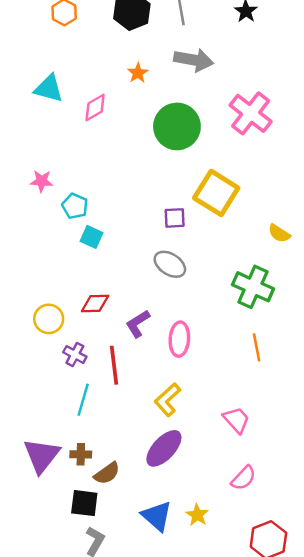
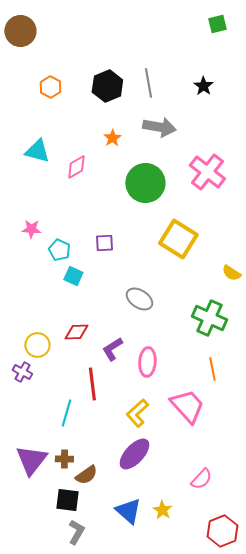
purple square: (175, 218) -> (104, 243), moved
purple cross: (75, 355) -> (22, 372), moved
pink trapezoid: (236, 420) -> (187, 406), moved, size x1.5

